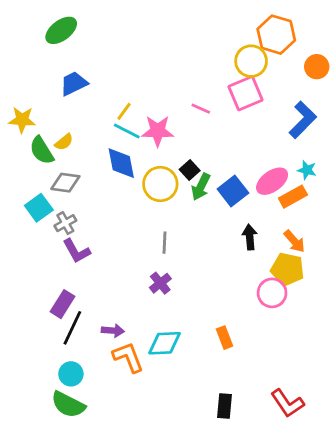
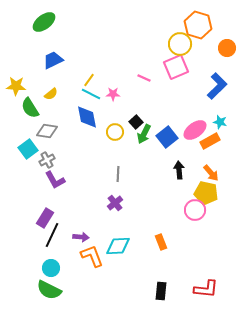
pink star: (158, 131) -> (113, 94), size x0.6
yellow semicircle: (64, 142) -> (51, 94), moved
yellow circle: (160, 184) -> (115, 132), size x0.7
red L-shape: (287, 403) -> (206, 289), turned -50

